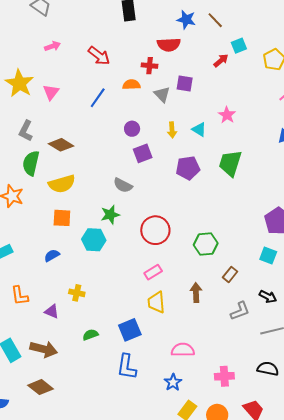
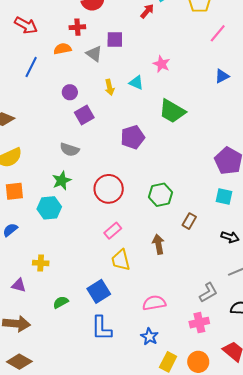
green trapezoid: (230, 163) -> (172, 111), turned -68
purple pentagon: (188, 168) -> (133, 137), moved
gray L-shape: (240, 311) -> (208, 292), moved

